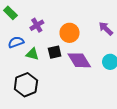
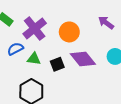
purple cross: (37, 25) -> (35, 29), size x1.6
black square: (55, 52) -> (57, 64), moved

